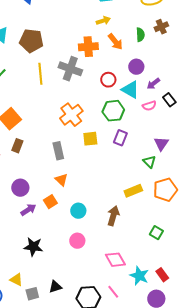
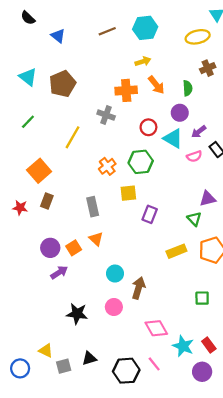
green semicircle: (140, 35) -> (188, 88), moved
brown pentagon: (31, 41) -> (63, 84), turned -30
gray cross: (70, 69) -> (106, 115), size x0.7
yellow line: (40, 74) -> (73, 137), moved, turned 35
green hexagon: (113, 111) -> (141, 162), moved
orange cross: (71, 115) -> (107, 166), size x0.7
purple rectangle: (120, 138) -> (150, 214), moved
purple triangle: (161, 144) -> (208, 199), turned 42
orange square: (50, 202) -> (74, 248), moved
brown arrow: (113, 216) -> (138, 288), moved
green square: (156, 233) -> (202, 298), turned -32
black star: (33, 247) -> (77, 314), moved

